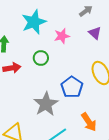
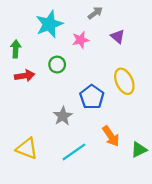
gray arrow: (86, 11) -> (95, 13), moved
gray star: (46, 104) -> (63, 116), size x0.7

